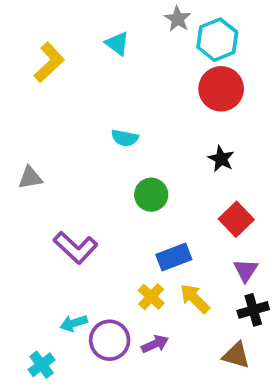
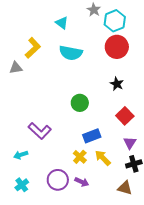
yellow L-shape: (49, 62) -> (33, 48), moved
cyan semicircle: (125, 138) -> (71, 53), moved, size x1.6
gray triangle: (30, 178) -> (16, 68), moved
cyan arrow: (74, 323) -> (21, 155), moved
purple arrow: (155, 344) -> (82, 182), turned 48
cyan cross: (42, 365) -> (22, 185), moved

